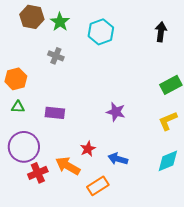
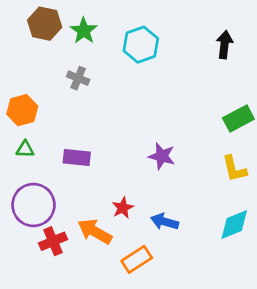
yellow L-shape: (168, 121) -> (234, 169), turned -80

